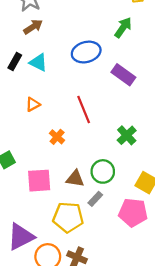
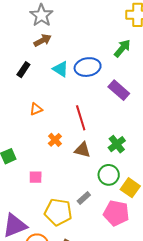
cyan triangle: (38, 62) -> (61, 69), moved
green circle: (103, 171) -> (109, 175), moved
brown triangle: (75, 179) -> (83, 150), moved
pink square: (39, 181) -> (36, 177), size x0.6

